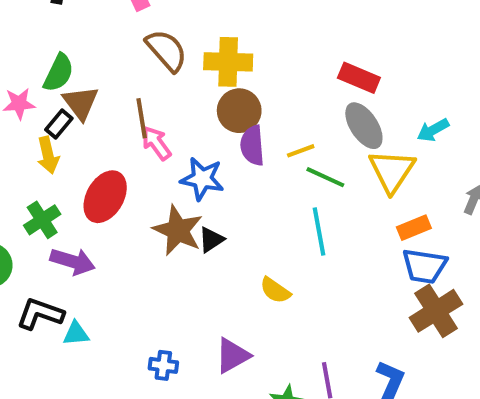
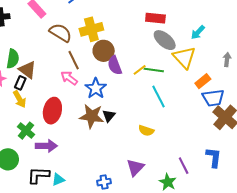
brown line: (142, 118) -> (74, 60), moved
yellow line: (301, 151) -> (140, 70), moved
blue star: (202, 179) -> (96, 88), turned -30

